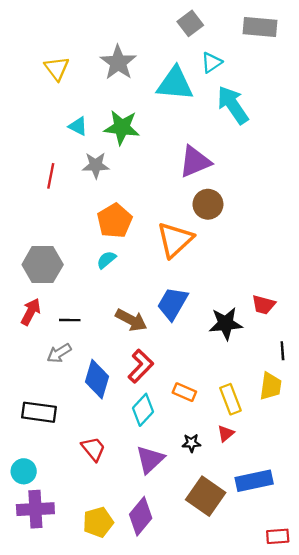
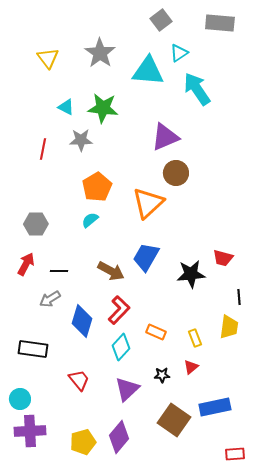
gray hexagon: (43, 265) -> (36, 224), size x0.7
yellow rectangle: (230, 399) -> (195, 338), size x0.7

